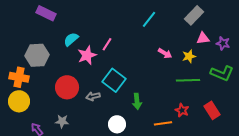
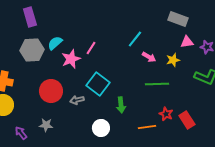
purple rectangle: (46, 13) -> (30, 17), turned 48
gray rectangle: (194, 15) -> (178, 19), turned 66
cyan line: (149, 19) -> (135, 39), moved
gray hexagon: (37, 55) -> (32, 50), moved
green line: (188, 80) -> (157, 84), moved
red rectangle: (212, 110) -> (187, 120), moved

